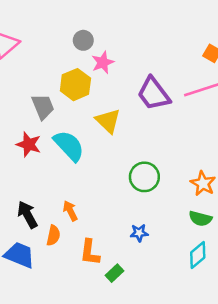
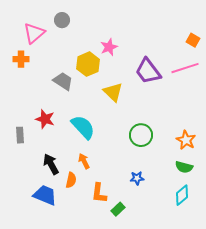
gray circle: (83, 40) -> (62, 20), moved
gray trapezoid: (43, 107) -> (63, 81), turned -35
red star: (29, 144) -> (45, 119), moved
cyan semicircle: (69, 146) -> (83, 127), moved

